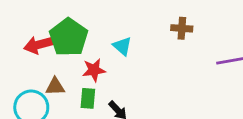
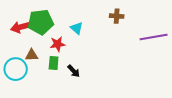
green pentagon: (69, 37) -> (41, 22), turned 30

